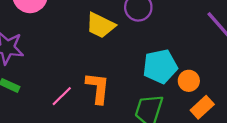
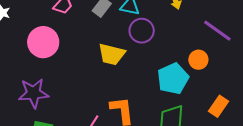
orange circle: (189, 81) -> (198, 60), moved

